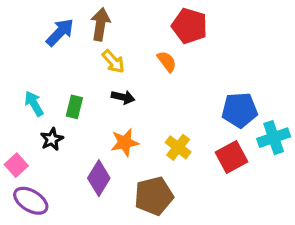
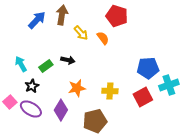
yellow arrow: (113, 61) -> (81, 33), moved
black arrow: (123, 97) -> (68, 60), moved
green rectangle: (74, 107) -> (46, 66), turned 40
yellow cross: (178, 147) -> (110, 91), turned -35
purple ellipse: (31, 201) -> (31, 109), moved

